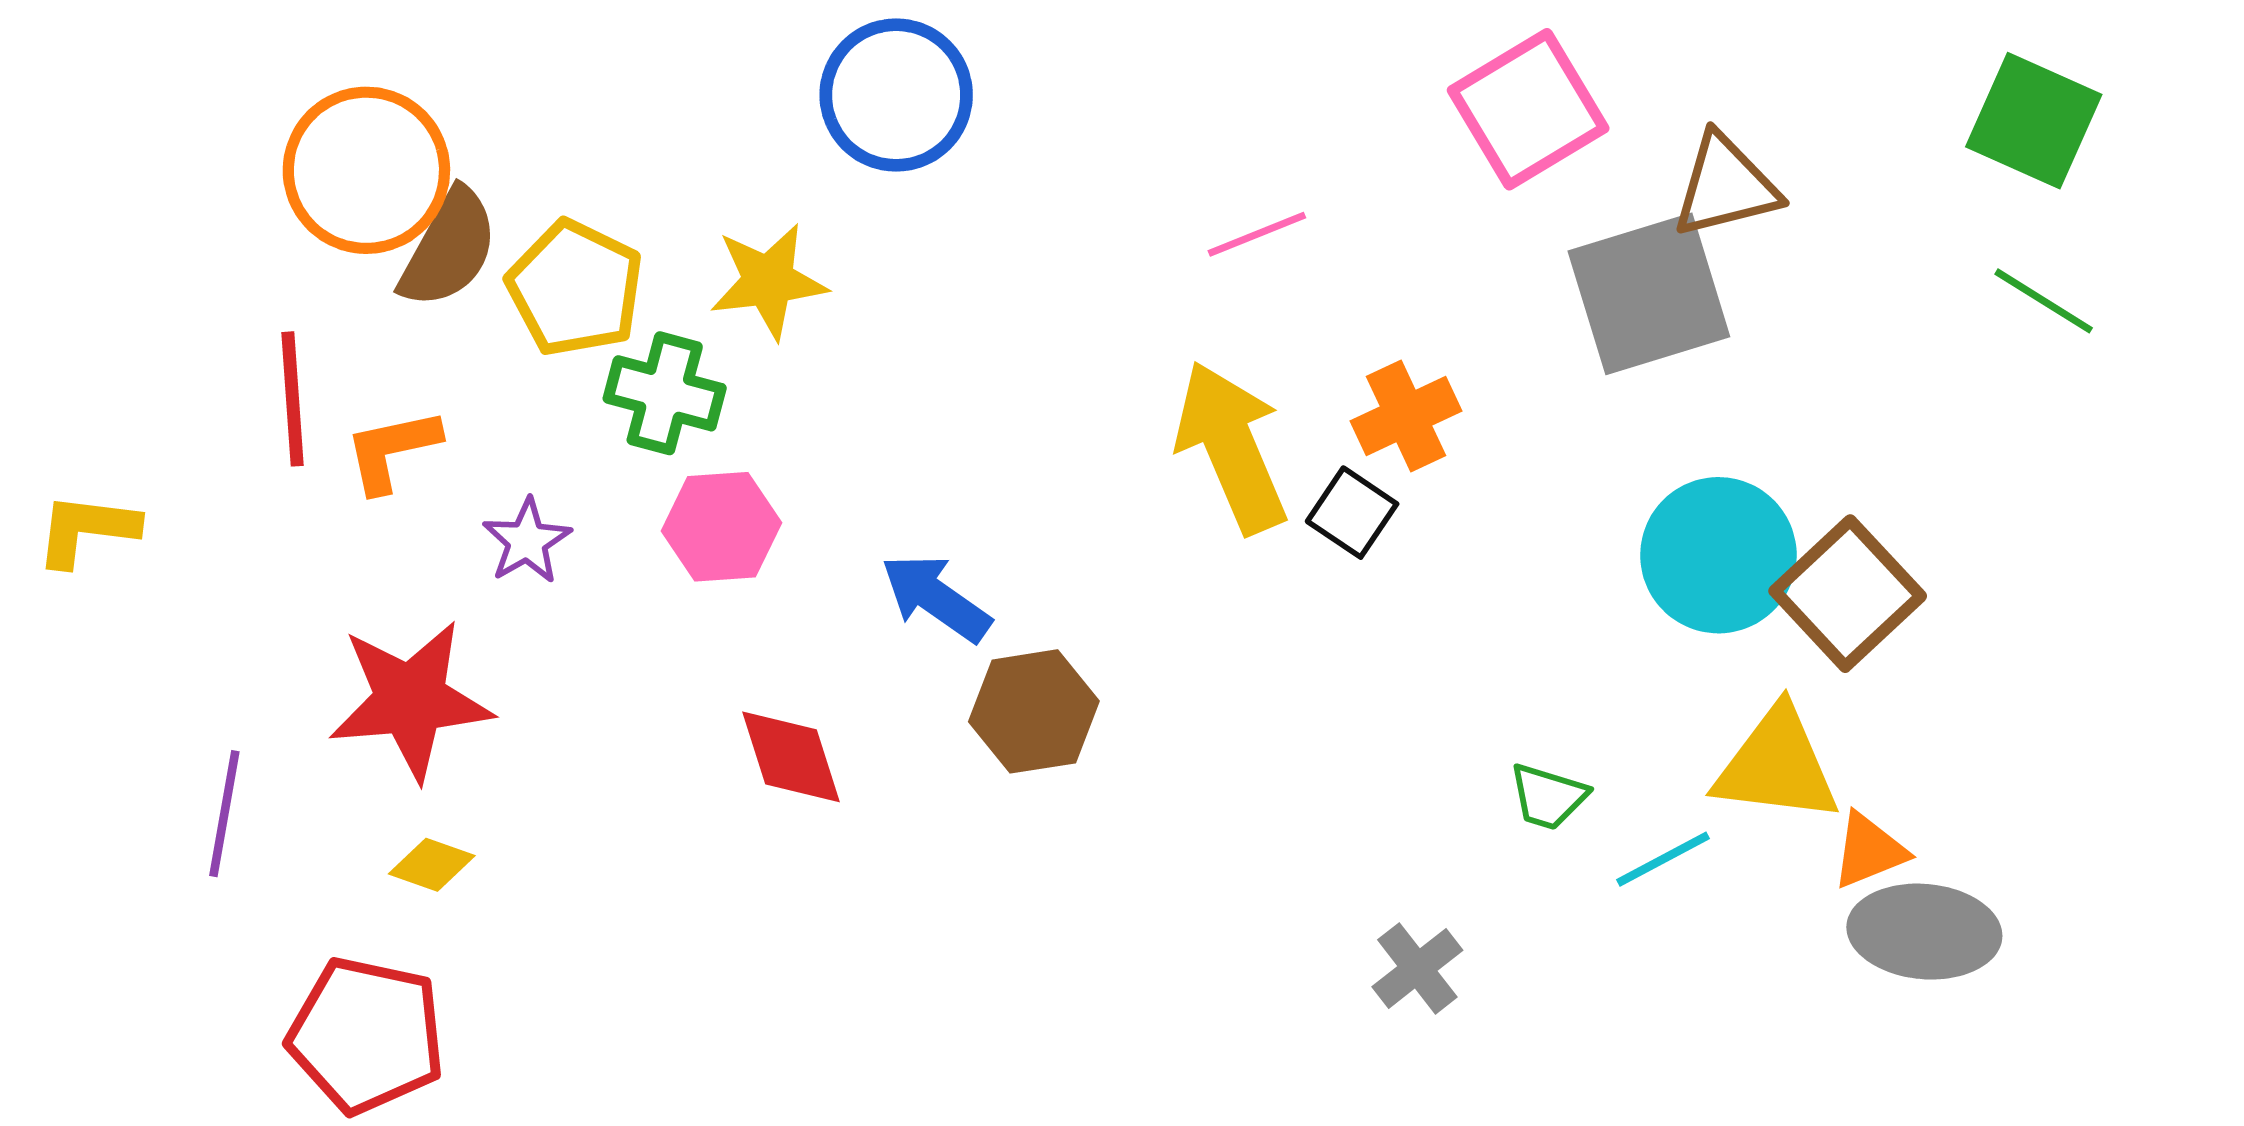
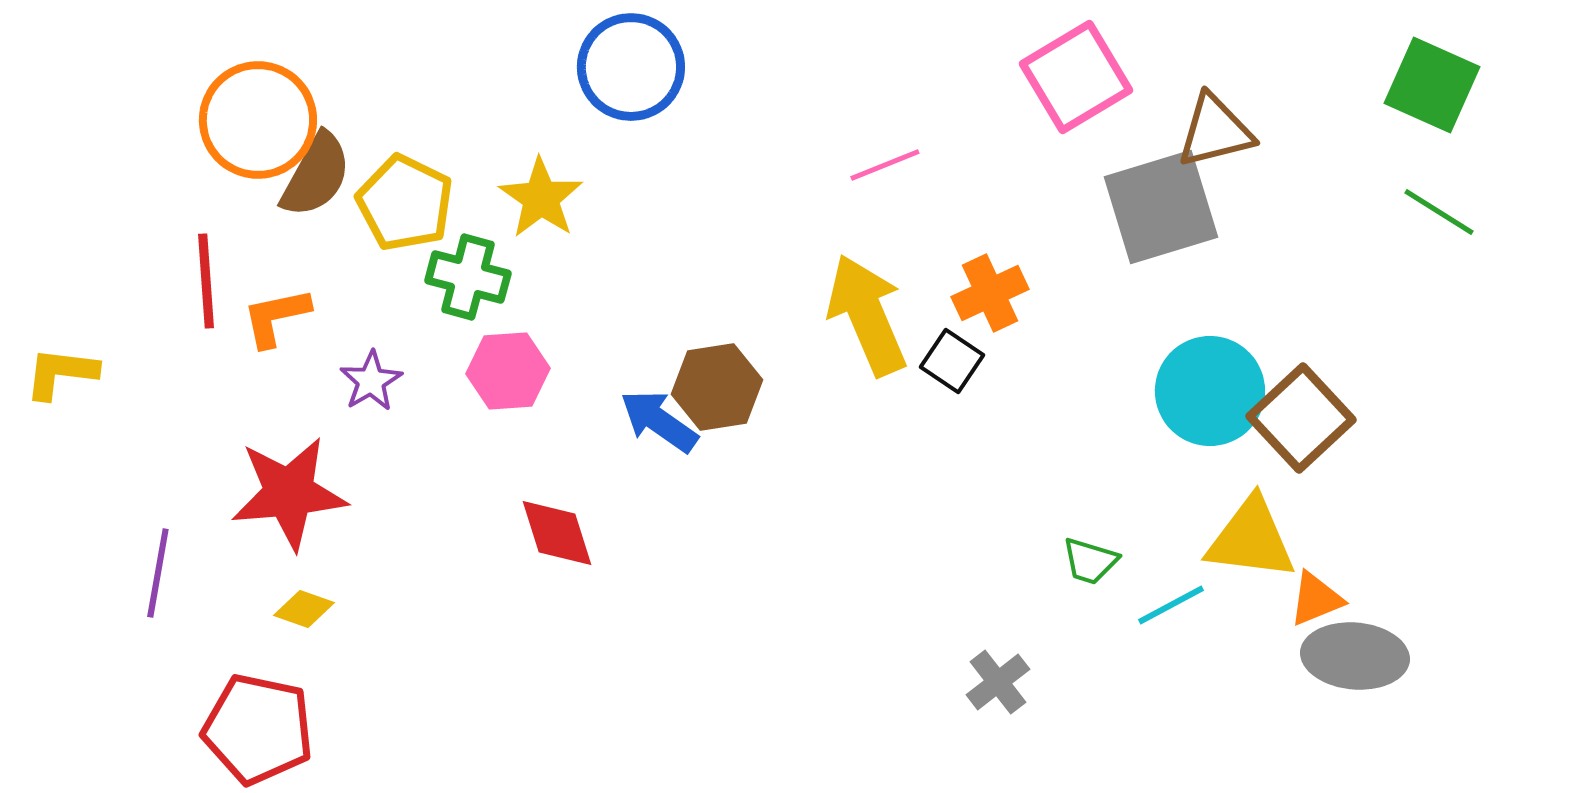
yellow star: (768, 281) -> (541, 198), turned -30
brown hexagon: (1034, 711) -> (717, 387), moved

